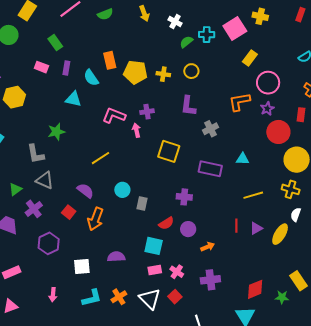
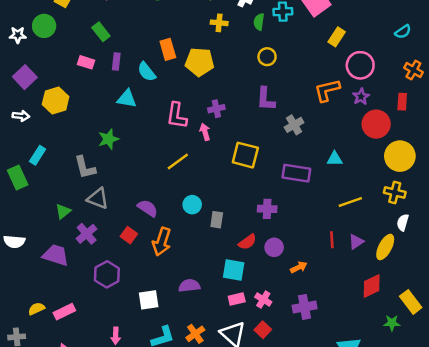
green semicircle: (186, 42) -> (259, 22), turned -40
yellow cross: (163, 74) -> (219, 23), moved
pink L-shape: (114, 116) -> (177, 116), turned -100
yellow line: (100, 158) -> (178, 162), moved
red diamond: (255, 289) -> (372, 286), moved

